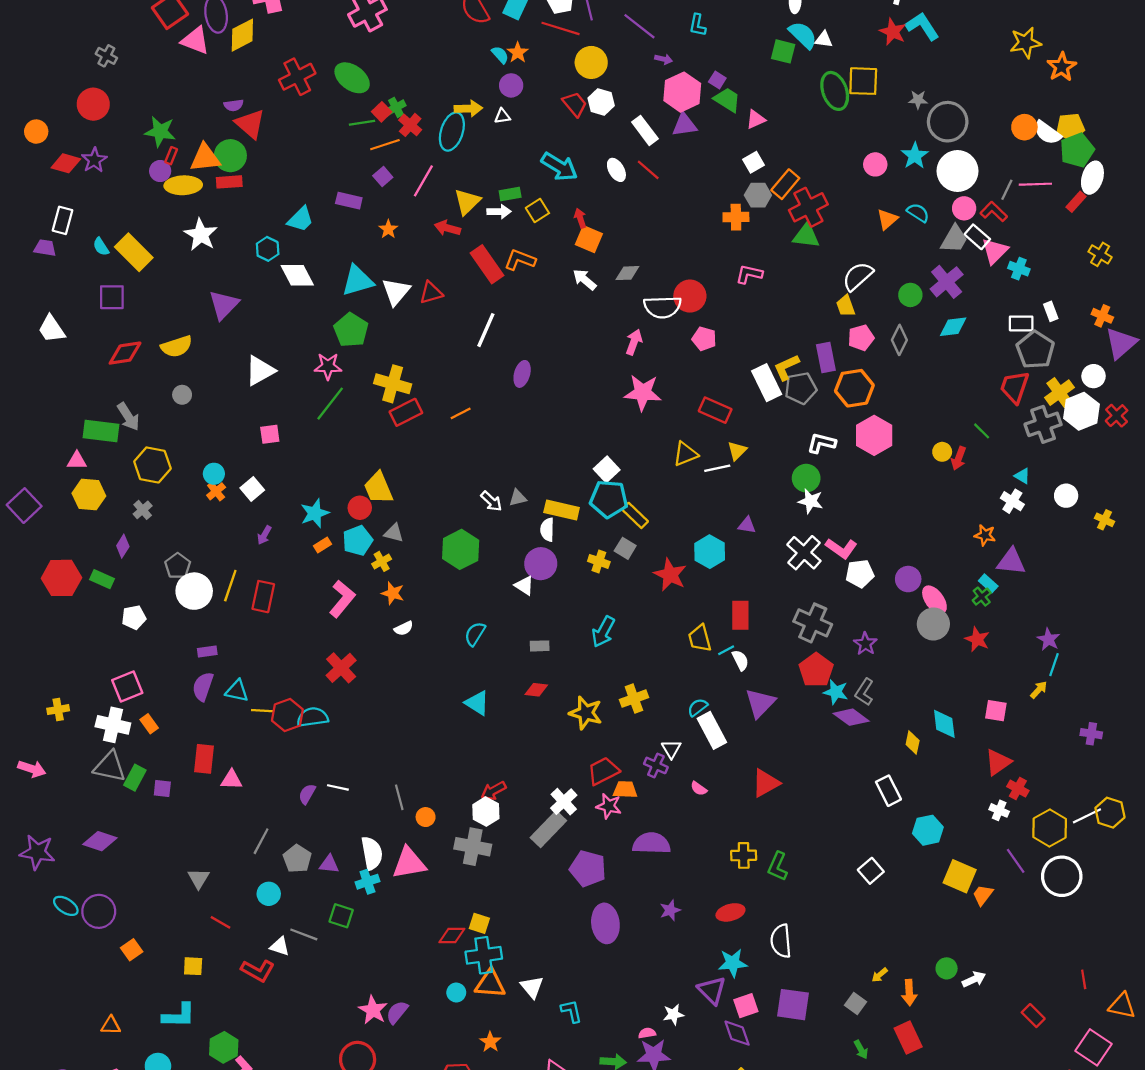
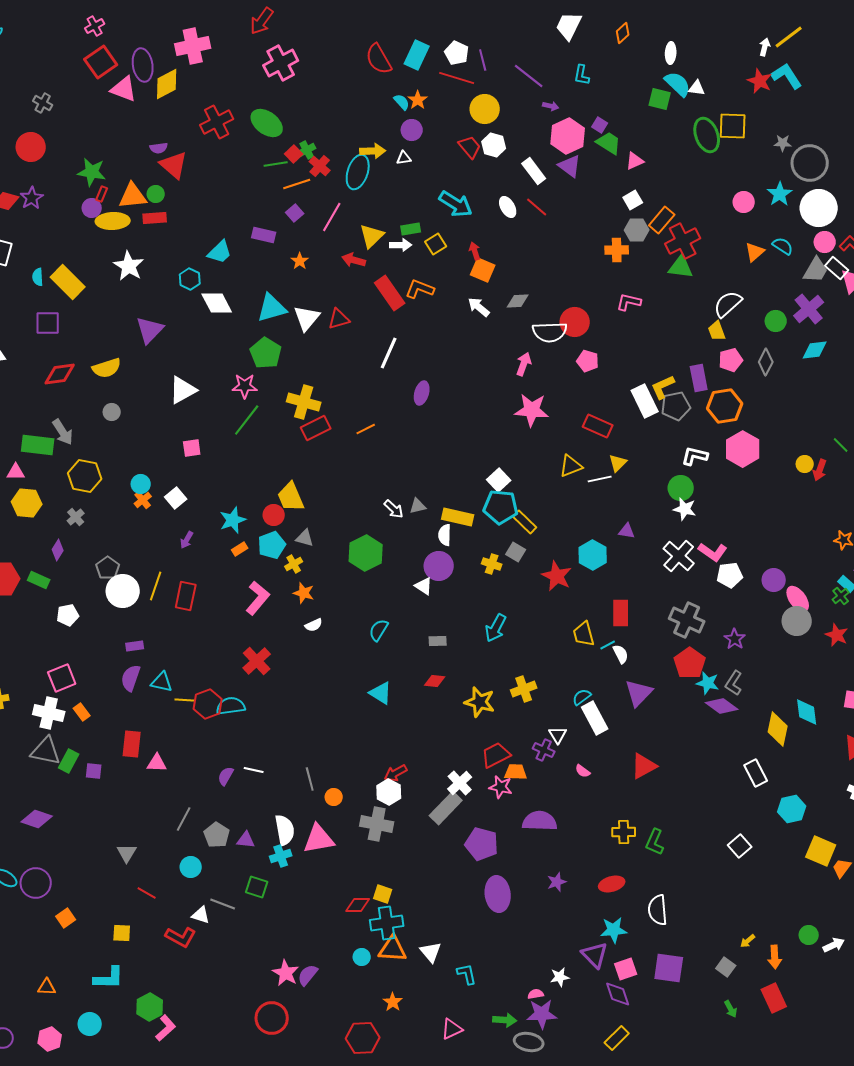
purple triangle: (684, 125) -> (570, 166), turned 45
green circle: (230, 156) -> (156, 194), size x0.6
cyan semicircle: (101, 247) -> (38, 277), turned 30
yellow diamond: (913, 742) -> (778, 729), size x1.6

